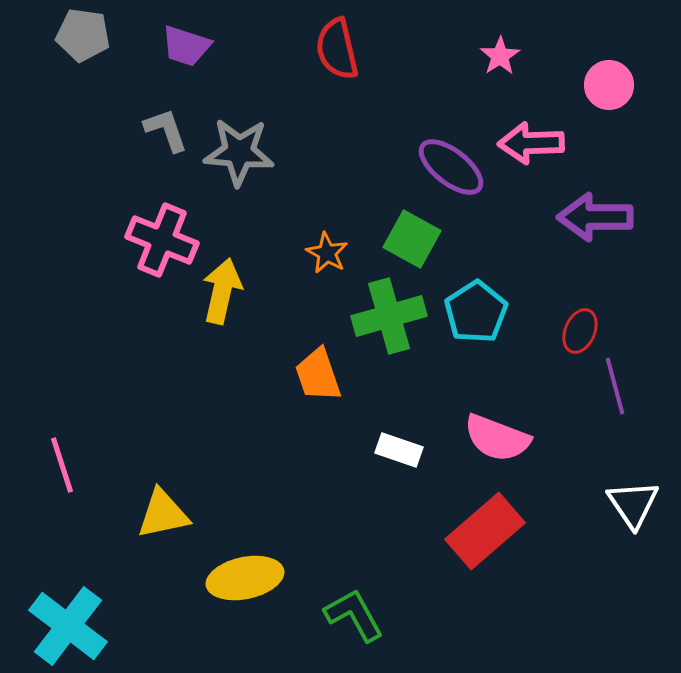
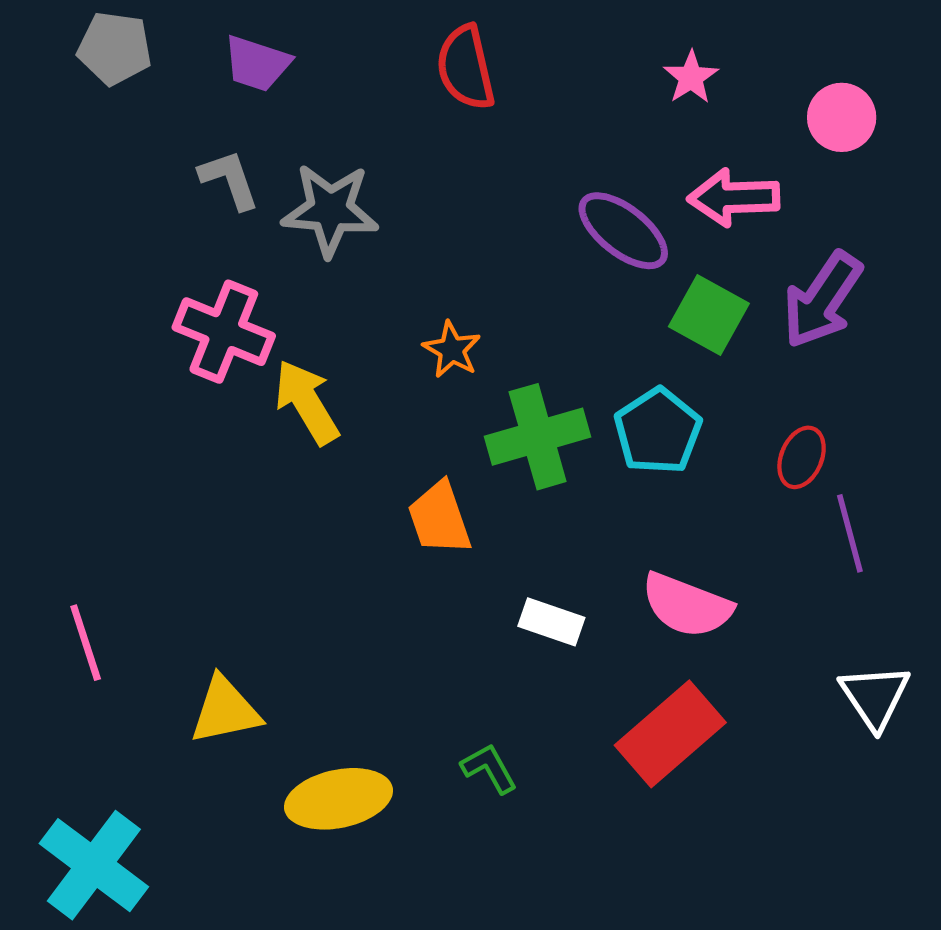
purple arrow: (595, 217) -> (822, 300), turned -56
green square: (412, 239) -> (709, 315), moved
yellow arrow: (222, 291) -> (307, 402), turned -44
green L-shape: (354, 615) -> (489, 768), moved, size x0.7

